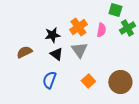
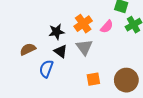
pink semicircle: (101, 30) -> (107, 27), turned 32
blue semicircle: (49, 80) -> (46, 69), moved
orange square: (88, 81) -> (93, 79), turned 32

